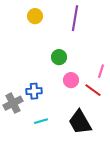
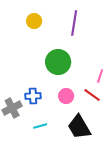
green circle: (59, 57) -> (58, 62), size x1.6
pink circle: (71, 80) -> (66, 96), moved

